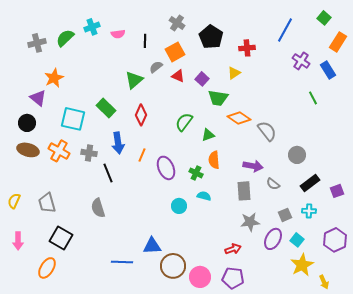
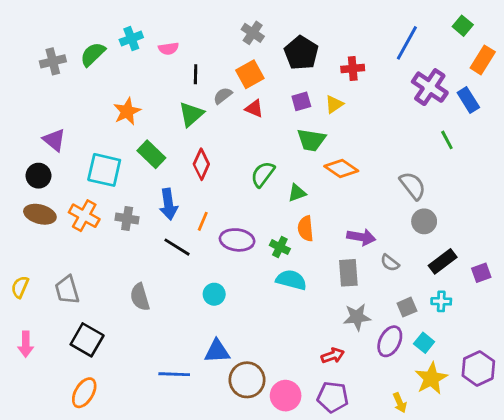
black line: (145, 41) -> (196, 74), moved
purple cross: (301, 61) -> (430, 87), size x1.4
orange star: (54, 78) -> (127, 111), moved
purple square: (202, 79) -> (301, 101), moved, turned 32
gray semicircle: (267, 131) -> (413, 186), moved
purple ellipse: (166, 168) -> (237, 240), turned -60
black line: (108, 173) -> (177, 247), moved, turned -36
cyan semicircle: (204, 196) -> (291, 280), size x1.5
cyan circle: (179, 206) -> (214, 294), moved
purple hexagon: (335, 240) -> (478, 368), moved
orange ellipse: (47, 268) -> (84, 393), moved
yellow arrow: (324, 282) -> (400, 403), moved

